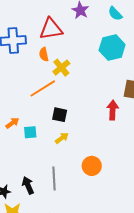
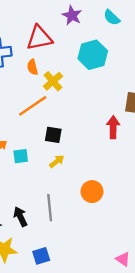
cyan hexagon: (112, 47) -> (93, 55), moved

